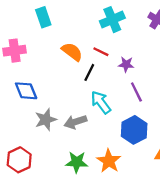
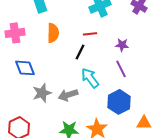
orange semicircle: (72, 52) -> (53, 33), moved, turned 54
red line: (101, 52) -> (90, 34), turned -32
purple star: (126, 64) -> (122, 45), moved

